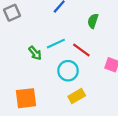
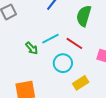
green semicircle: (93, 21) -> (84, 16), size x1.5
yellow rectangle: (77, 96) -> (81, 83), moved

